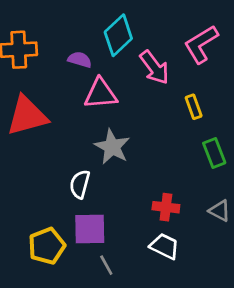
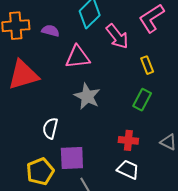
purple semicircle: (80, 60) -> (50, 31), moved
green rectangle: (214, 153) -> (142, 100), moved, turned 50
white semicircle: (80, 184) -> (50, 128), moved

